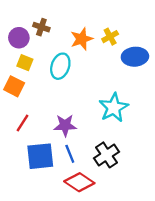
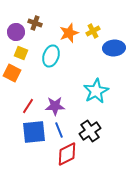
red line: (22, 123) -> (28, 106), moved
red diamond: (79, 182) -> (67, 154), turned -60

